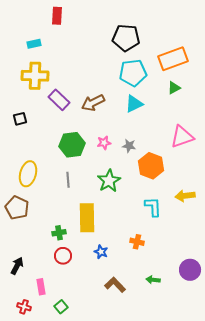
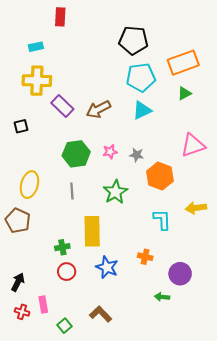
blue star: (101, 252) -> (107, 267), size x1.5
purple circle: (190, 270) -> (180, 274), moved
brown L-shape: (115, 285) -> (101, 314), moved
red cross: (24, 307) -> (22, 312), moved

